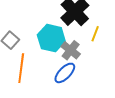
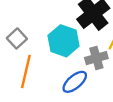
gray cross: (71, 50) -> (96, 58), moved, turned 30

